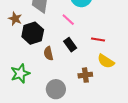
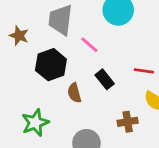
brown star: (15, 19) -> (19, 36), moved
pink line: (68, 20) -> (89, 45), moved

